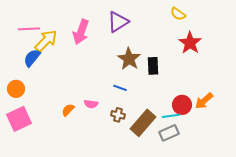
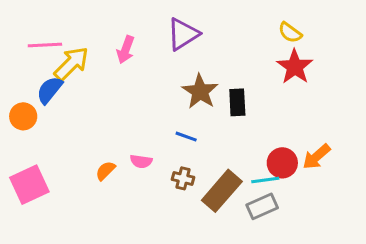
yellow semicircle: (178, 14) -> (290, 33), moved
pink arrow: (81, 32) -> (126, 50), size x0.7
orange circle: (16, 89) -> (23, 116), moved

